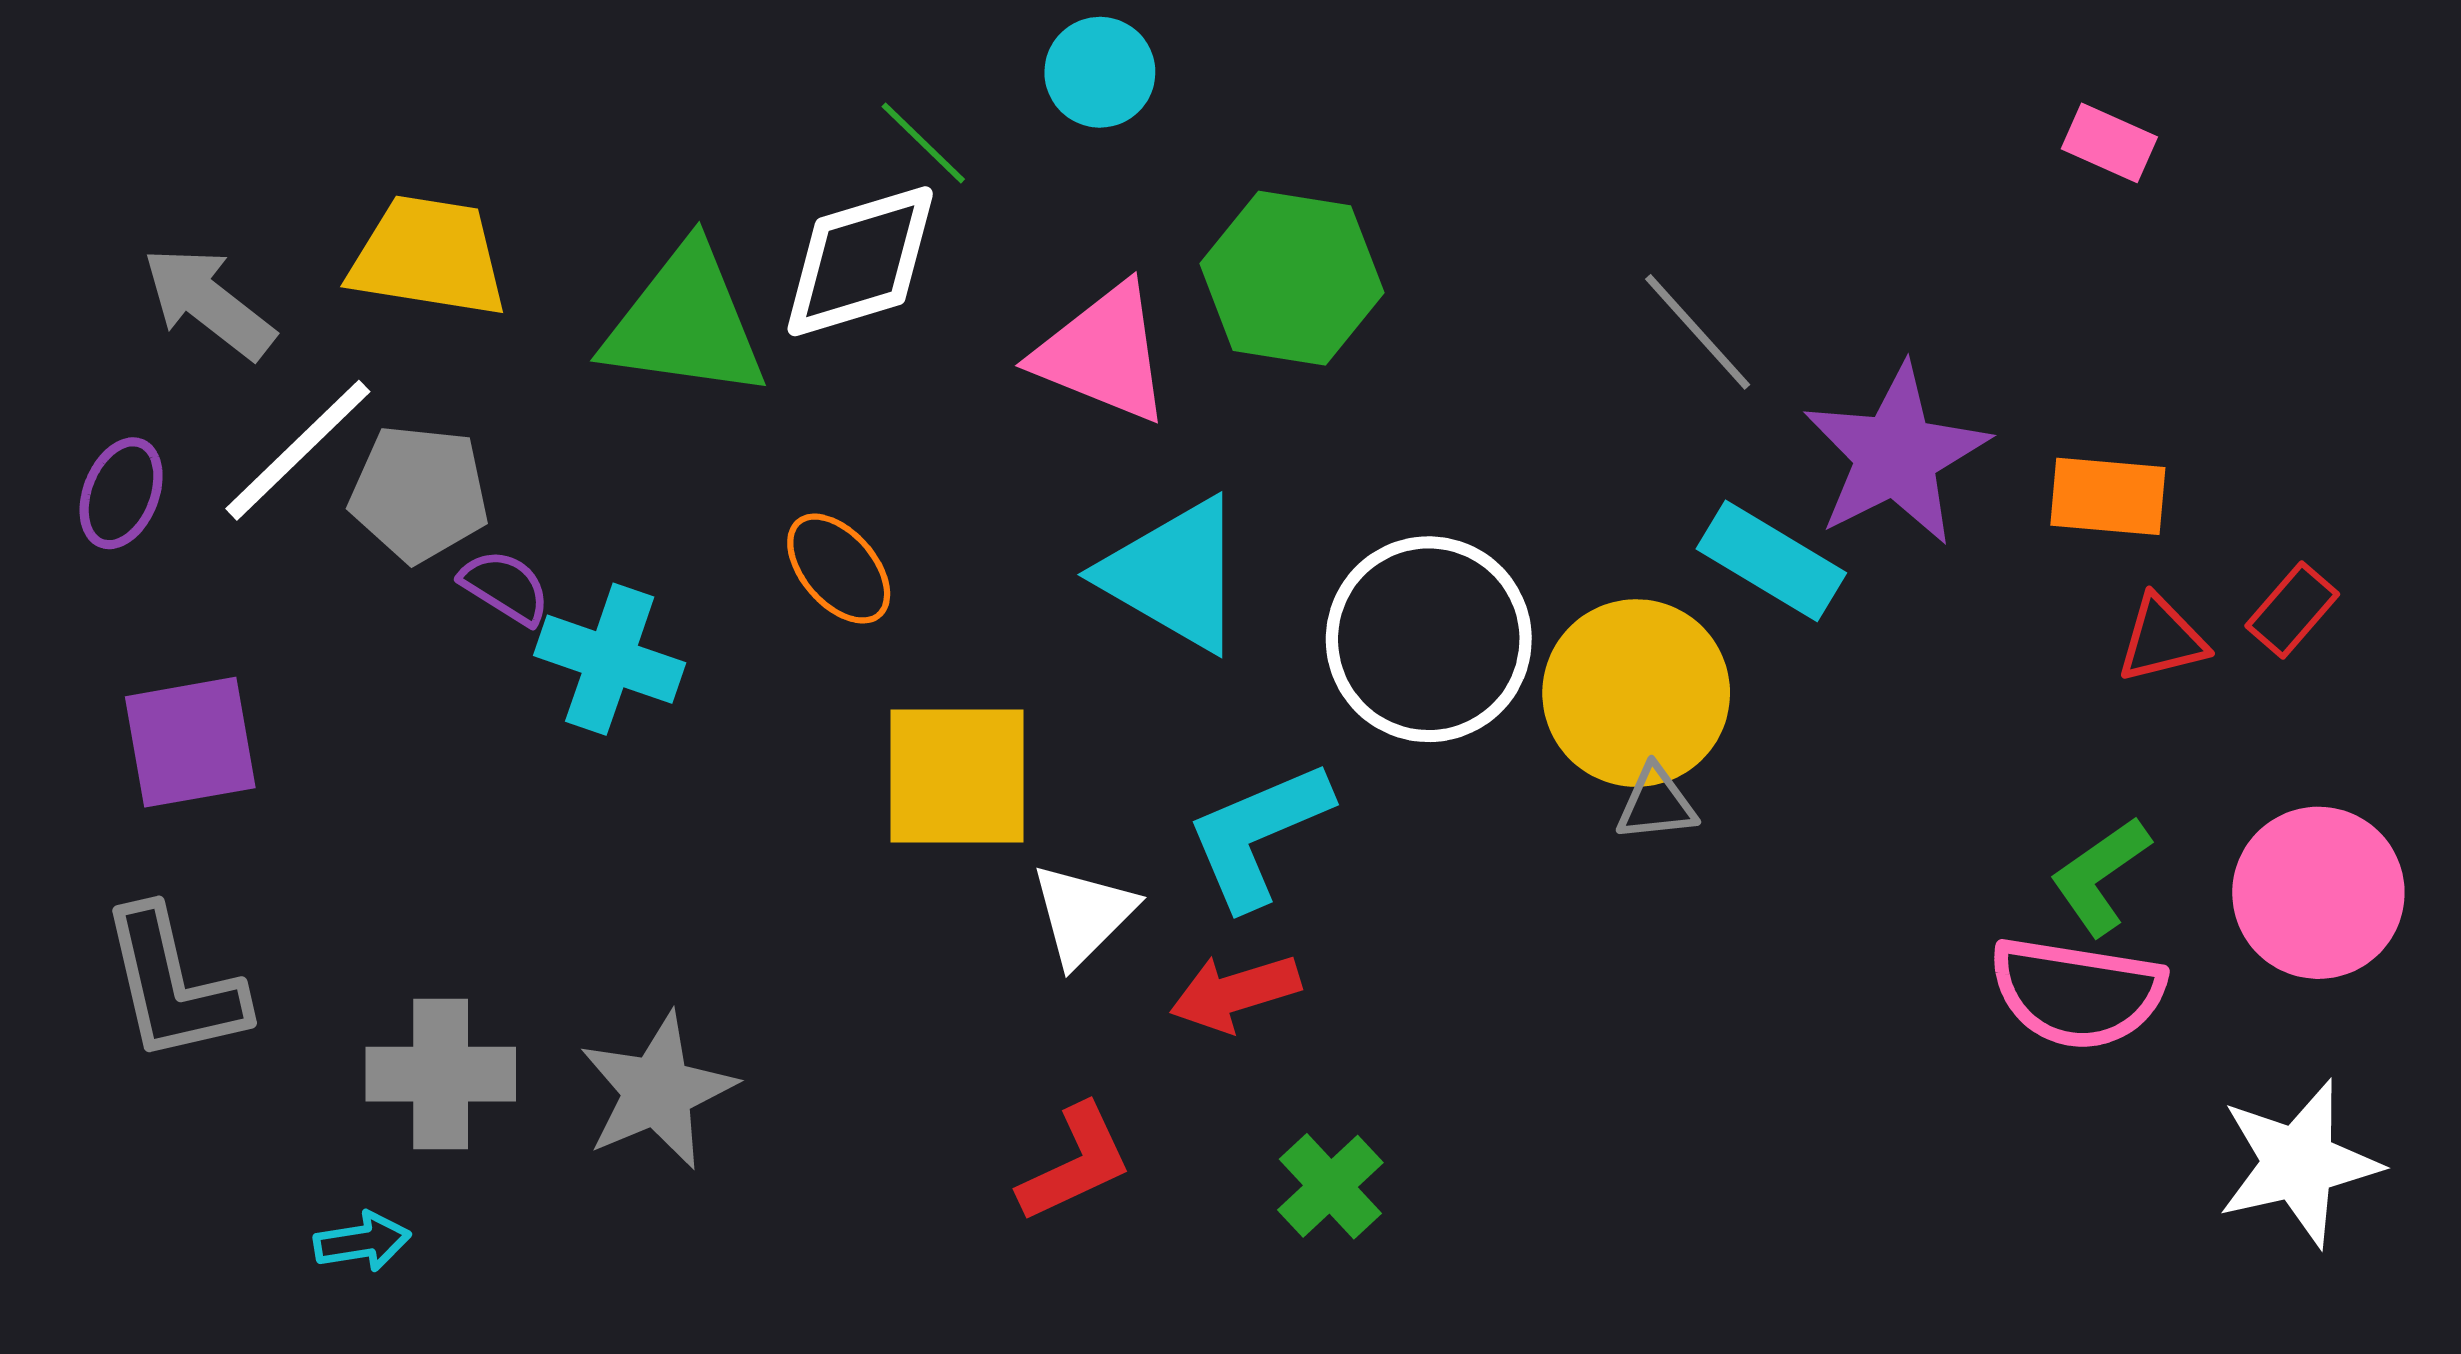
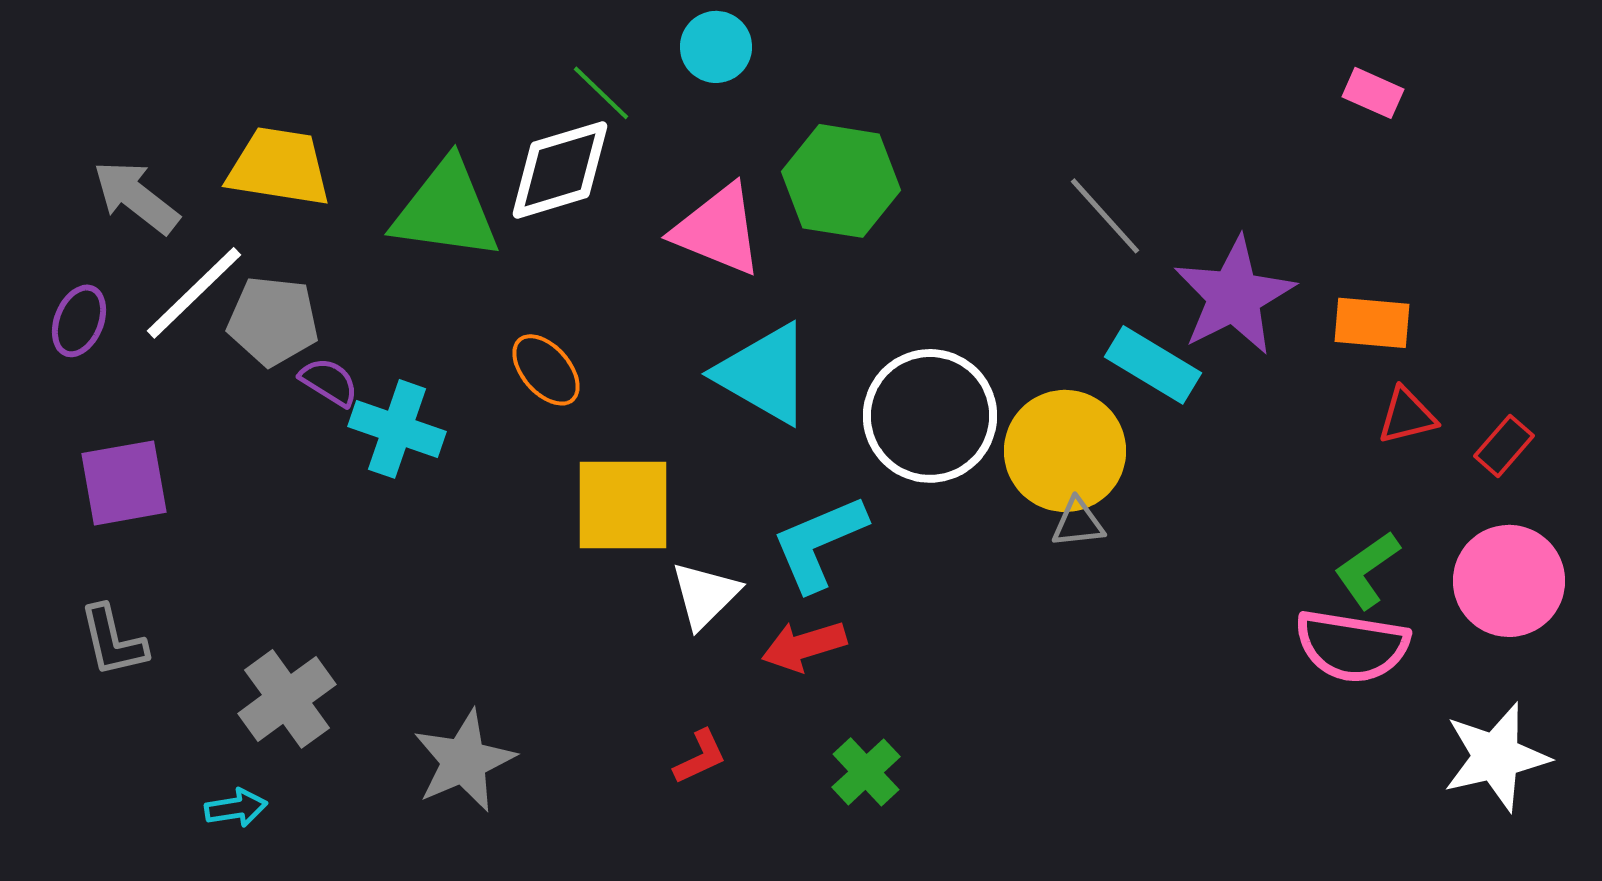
red rectangle: (2292, 610) -> (1504, 446), moved
gray L-shape: (173, 985) -> (113, 641), size x0.7
gray cross: (441, 1074) -> (287, 699), turned -36
gray star: (657, 1091) -> (464, 761), moved
red L-shape: (1075, 1163) -> (700, 757), size x0.7

